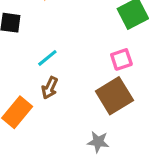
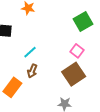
pink square: (121, 59) -> (77, 51), turned -32

